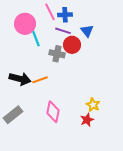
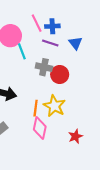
red circle: (72, 45) -> (60, 74), moved
orange line: (40, 80) -> (36, 108), moved, turned -63
yellow star: (93, 105) -> (54, 106), moved, size x1.5

